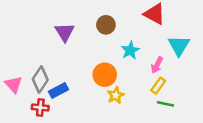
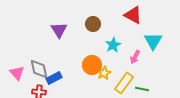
gray diamond: (40, 80) -> (39, 69), turned -45
yellow rectangle: (158, 86) -> (124, 83), moved, size x1.5
yellow star: (116, 95) -> (104, 73), moved

